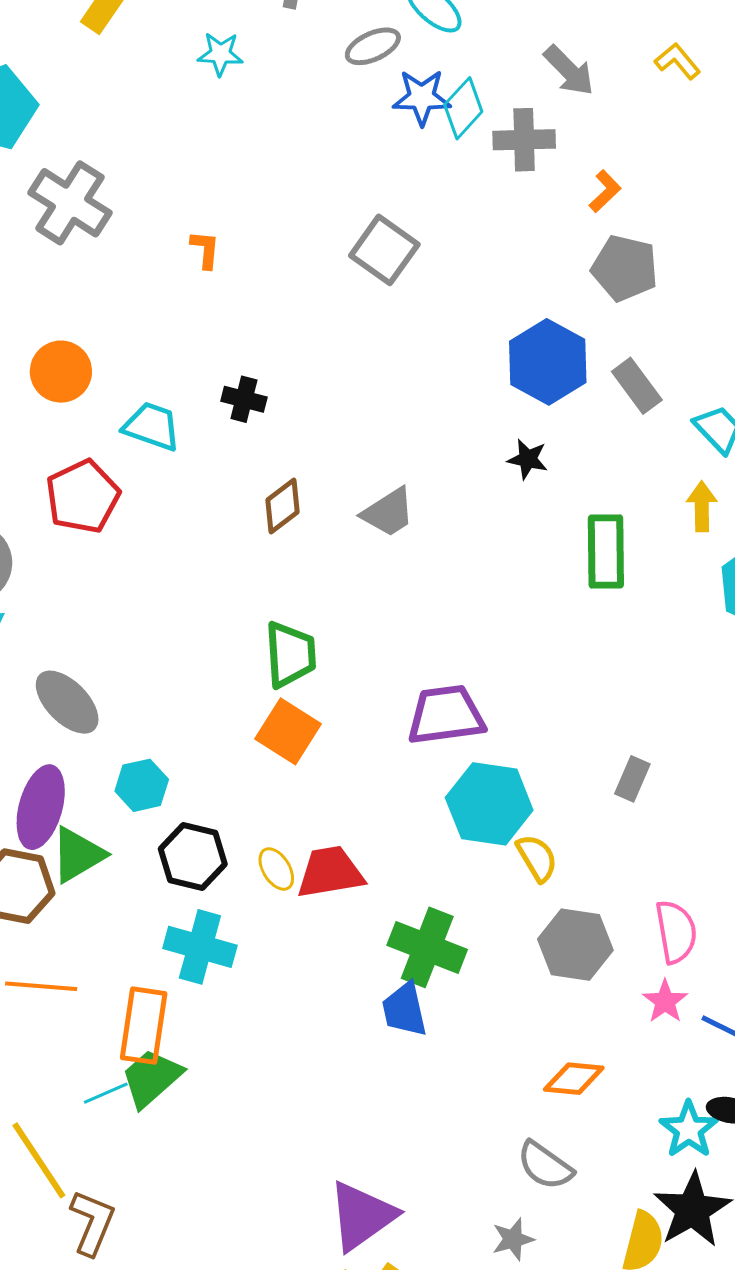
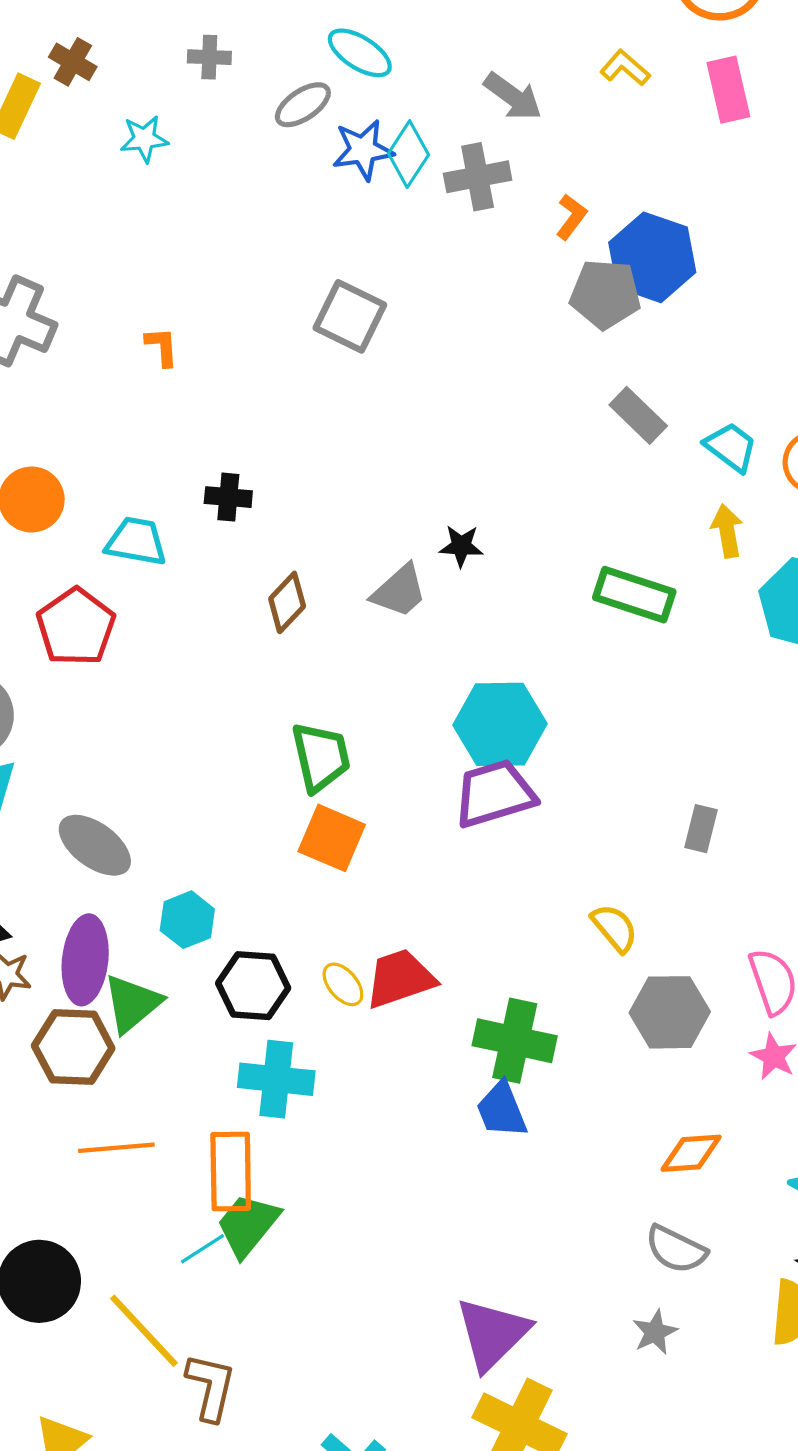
blue hexagon: (548, 362) -> (652, 257), moved
black star: (528, 459) -> (461, 546), moved
green rectangle: (606, 552) -> (634, 595), turned -62
cyan hexagon: (489, 804) -> (500, 724), moved

